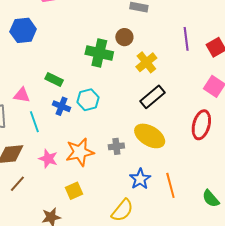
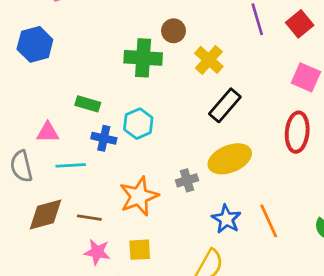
cyan line: (34, 122) -> (71, 165), turned -65
yellow ellipse: (150, 136) -> (230, 159), turned -44
pink star: (48, 159) -> (97, 252), moved
brown line: (17, 184) -> (89, 218), moved, turned 66
yellow square: (74, 191) -> (140, 250), turned 30

